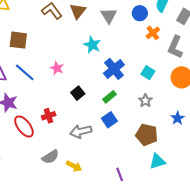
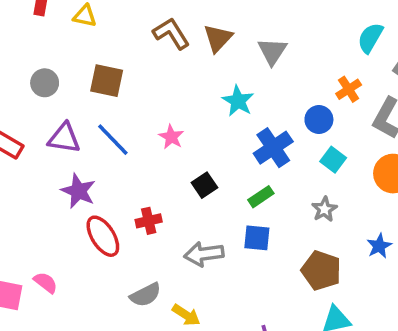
blue circle: (140, 13) -> (319, 120), moved
blue square: (109, 120) -> (257, 238), turned 35

